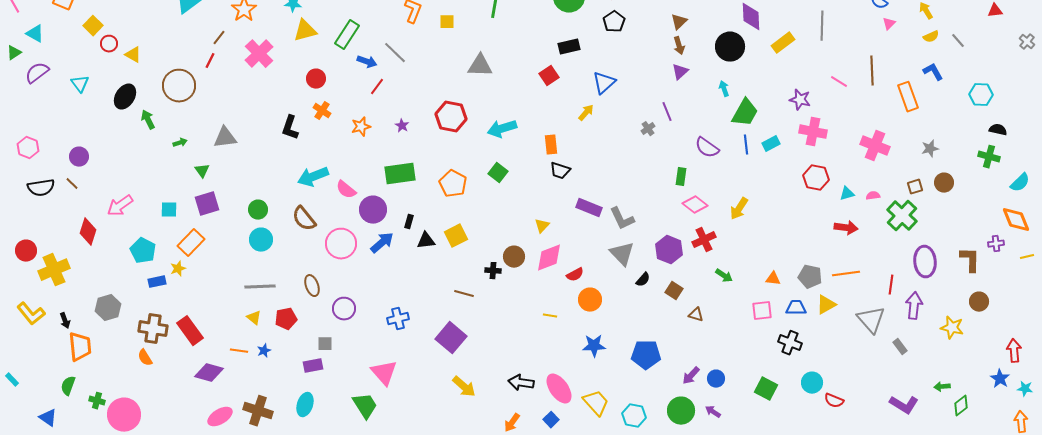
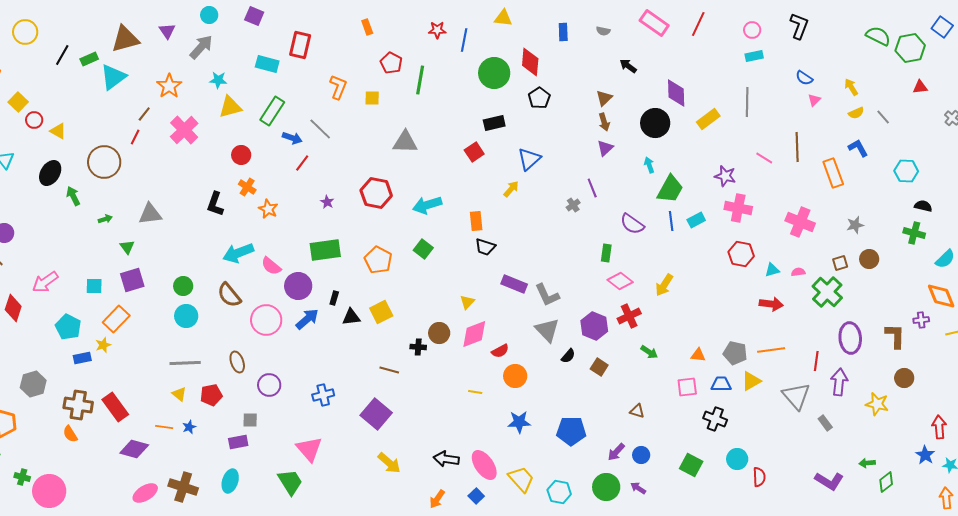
orange star: (361, 127) -> (268, 209), moved, turned -30
brown triangle: (696, 315) -> (637, 411), moved
red semicircle: (834, 401) -> (759, 477), turned -114

